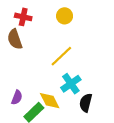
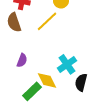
yellow line: (61, 56) -> (47, 21), moved
purple semicircle: (17, 97) -> (22, 60), moved

